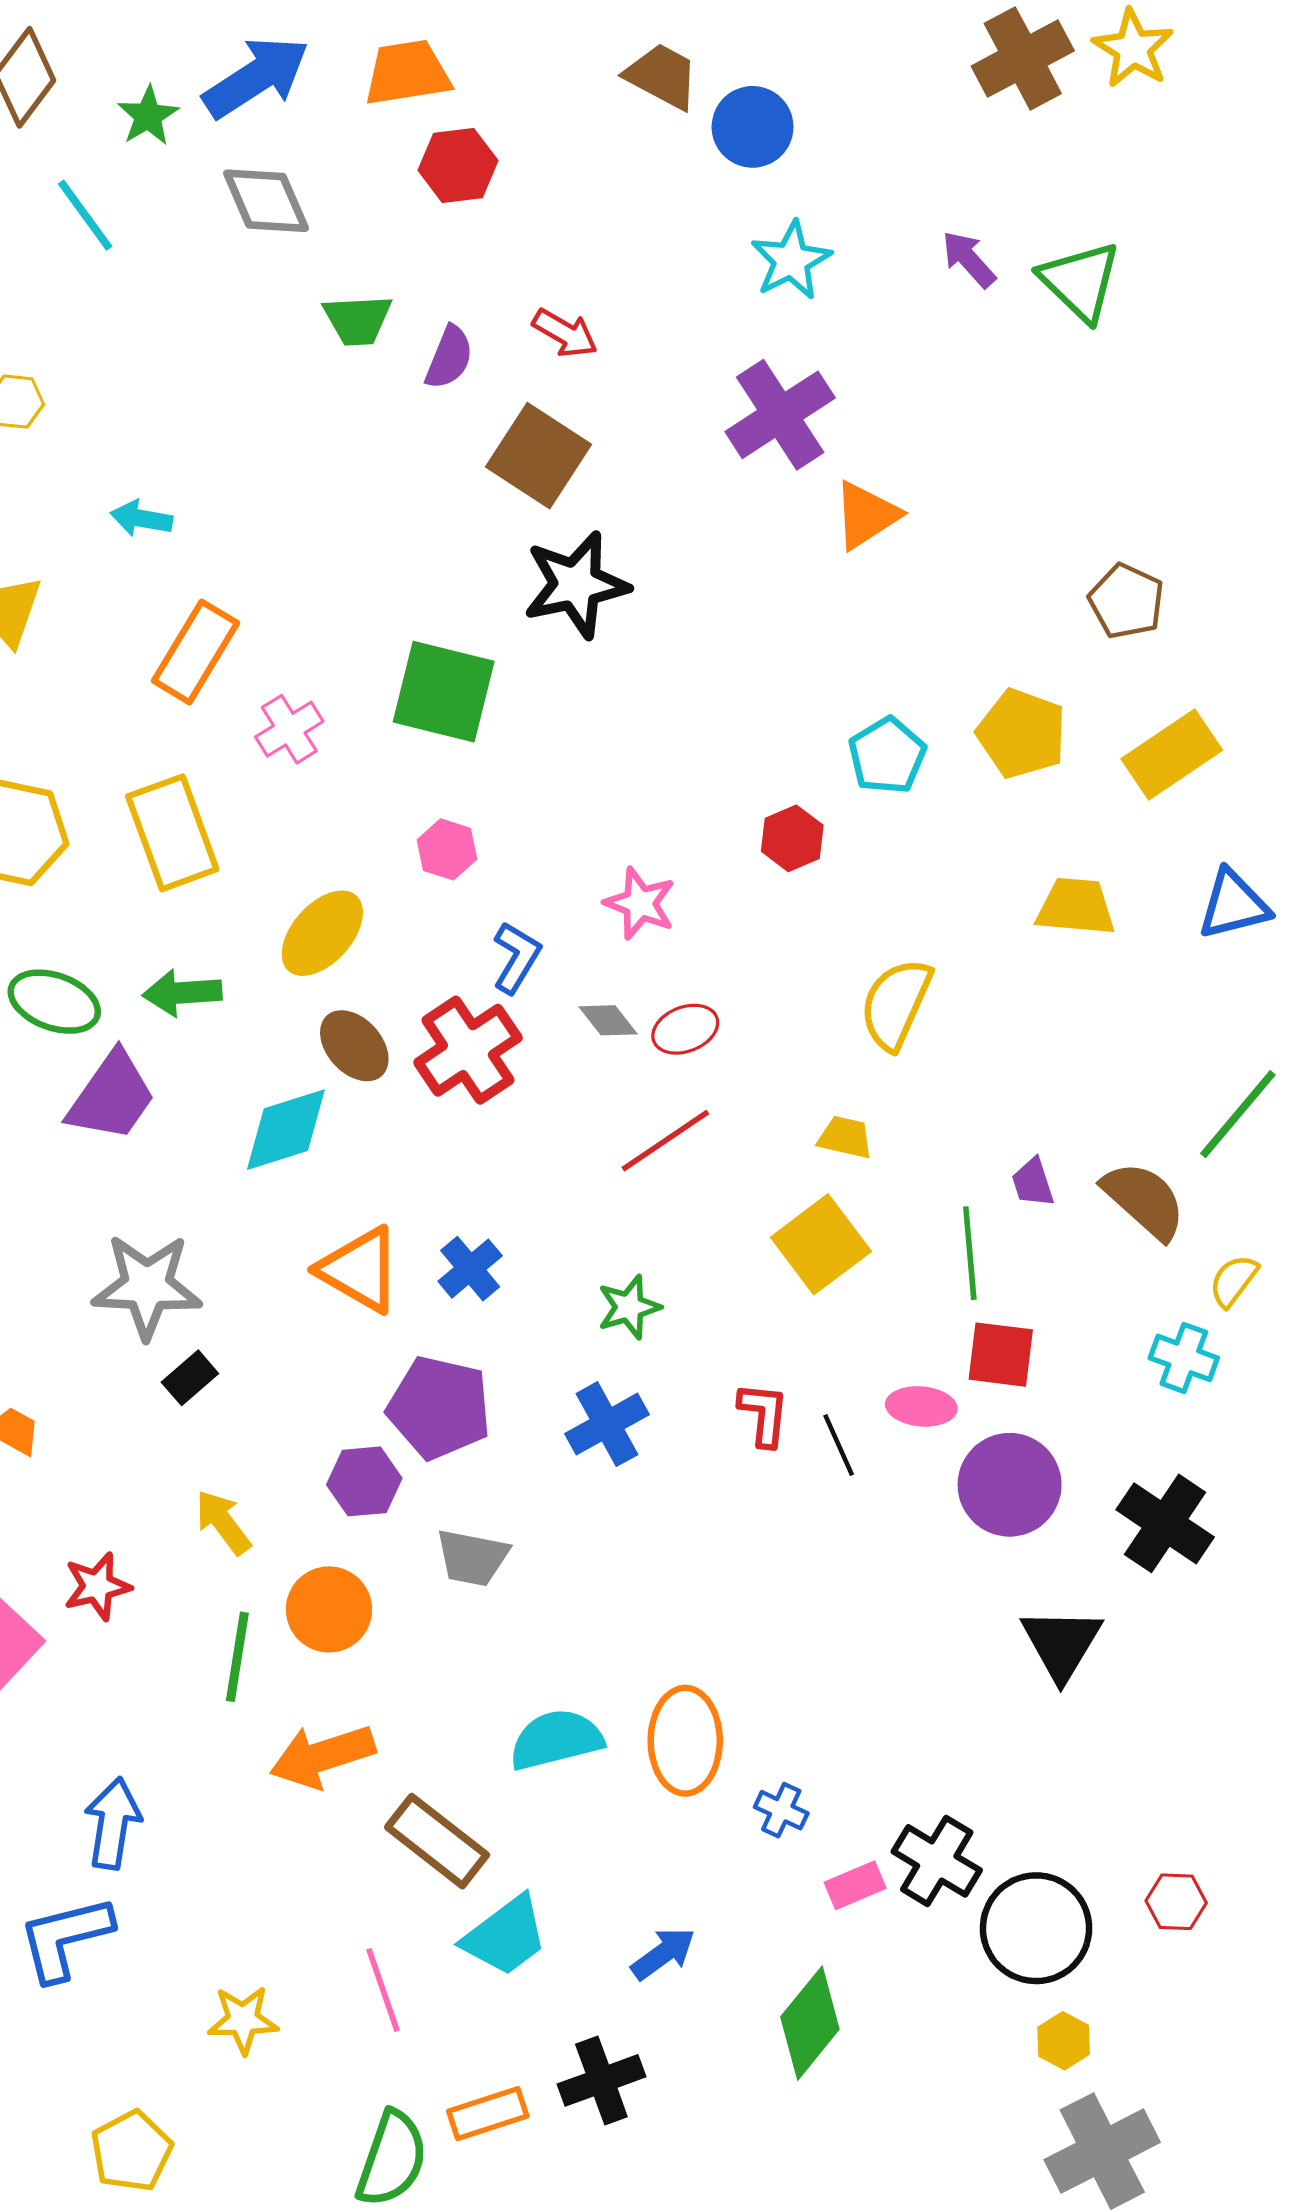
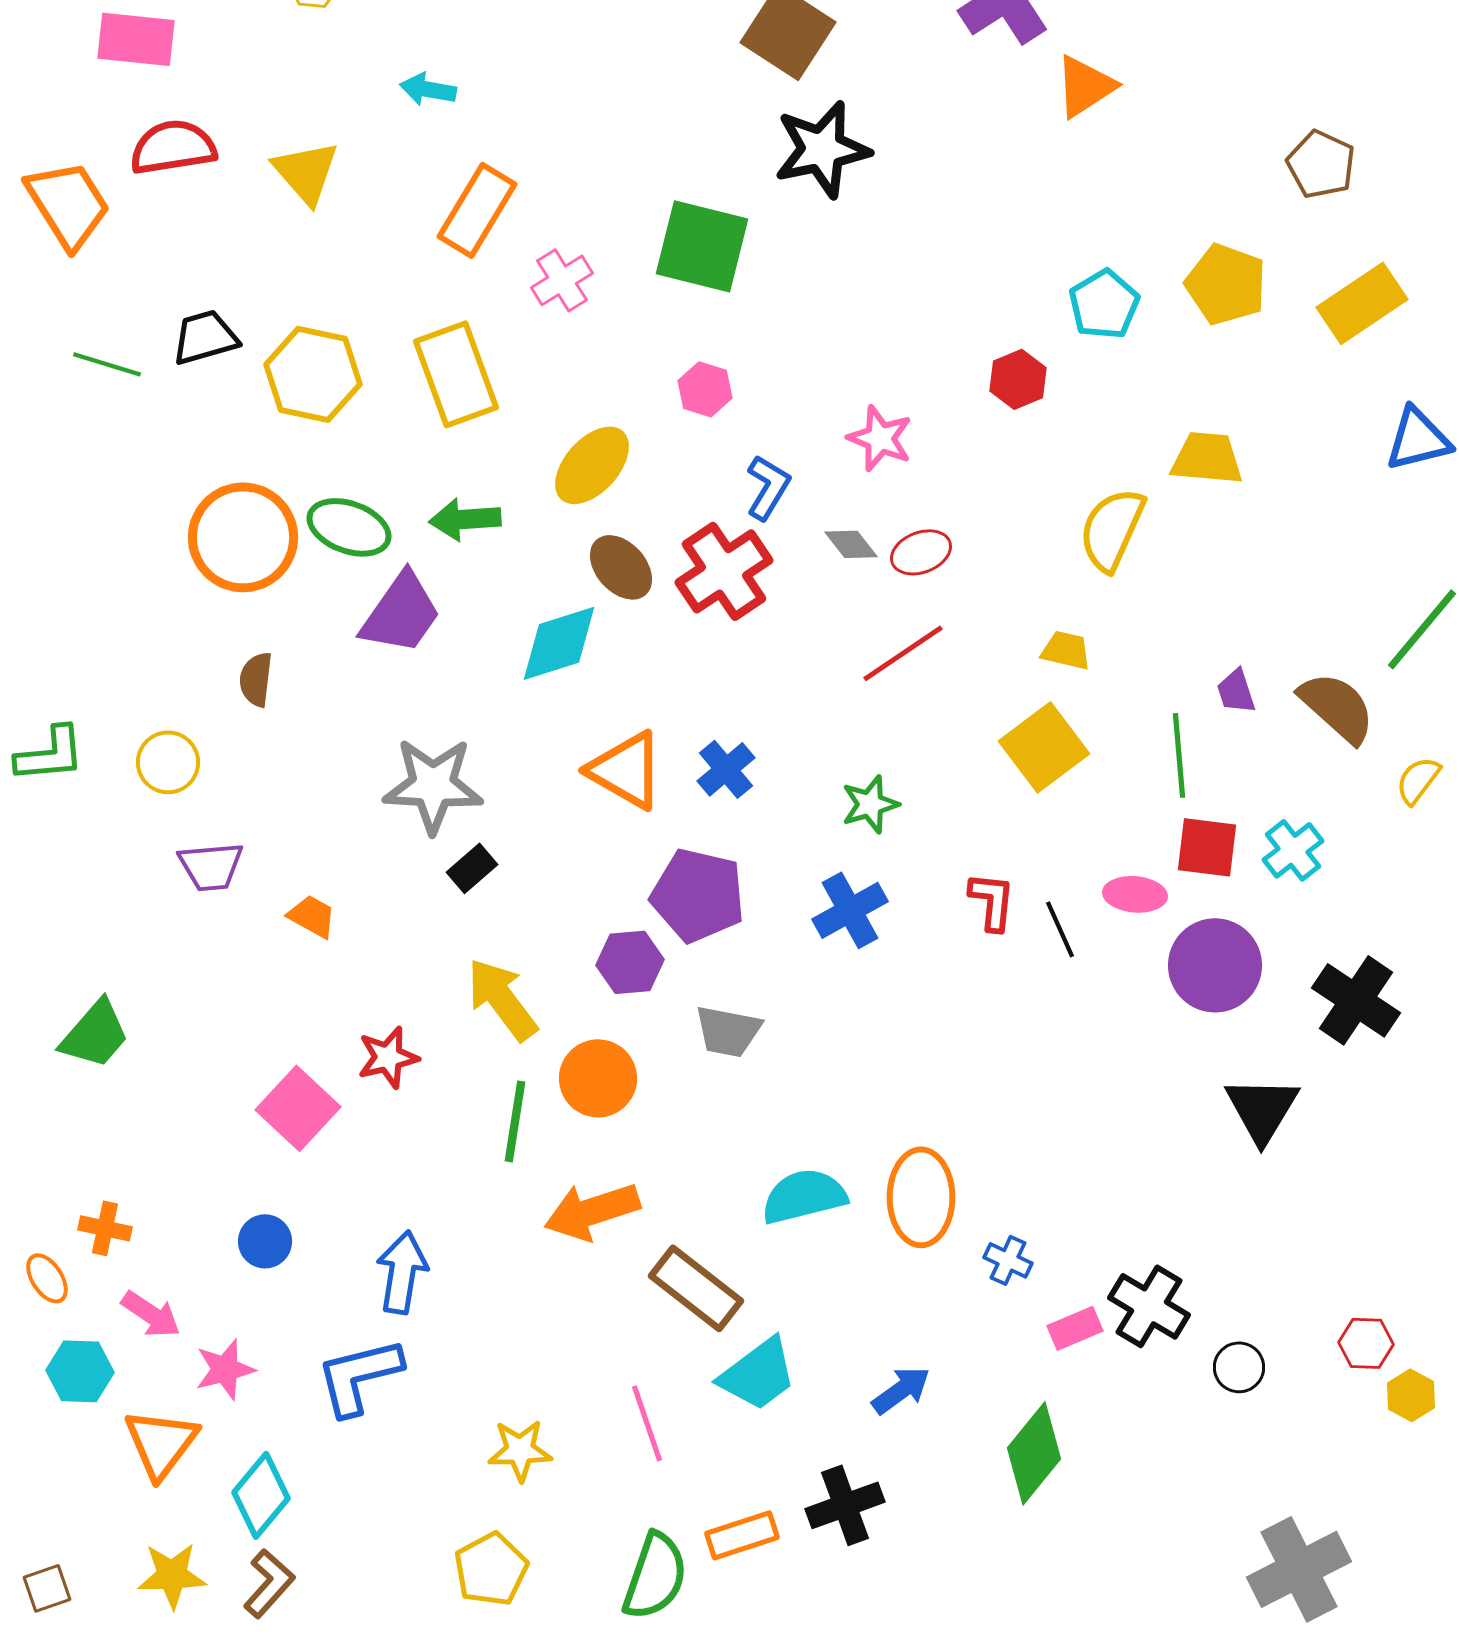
yellow trapezoid: (1076, 907) -> (1207, 458), moved
cyan cross: (1184, 1358) -> (1293, 850), moved, turned 32
yellow arrow: (223, 1522) -> (502, 999), size x1.4
black circle: (1036, 1928) -> (1239, 1367), size x0.5
yellow hexagon: (1064, 2041) -> (1411, 1395), moved
yellow pentagon: (131, 2151) -> (491, 1569), moved

